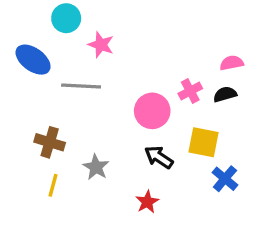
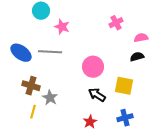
blue ellipse: (33, 60) -> (21, 53), moved
pink cross: (190, 91) -> (116, 23), moved
gray star: (96, 167) -> (50, 98), moved
blue cross: (225, 179) -> (125, 118), moved, turned 35

